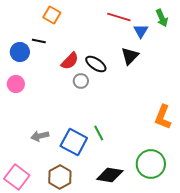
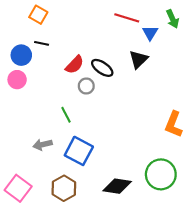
orange square: (52, 15) -> (38, 15), moved
pink circle: (16, 84) -> (17, 80), moved
green line: (99, 133) -> (66, 115), moved

